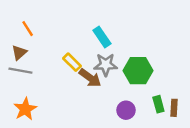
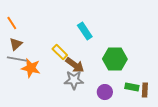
orange line: (28, 29) -> (12, 23), moved
gray star: (106, 65) -> (74, 80), moved
green rectangle: (158, 104) -> (132, 87), turned -64
orange star: (25, 109) -> (31, 68), moved, turned -30

